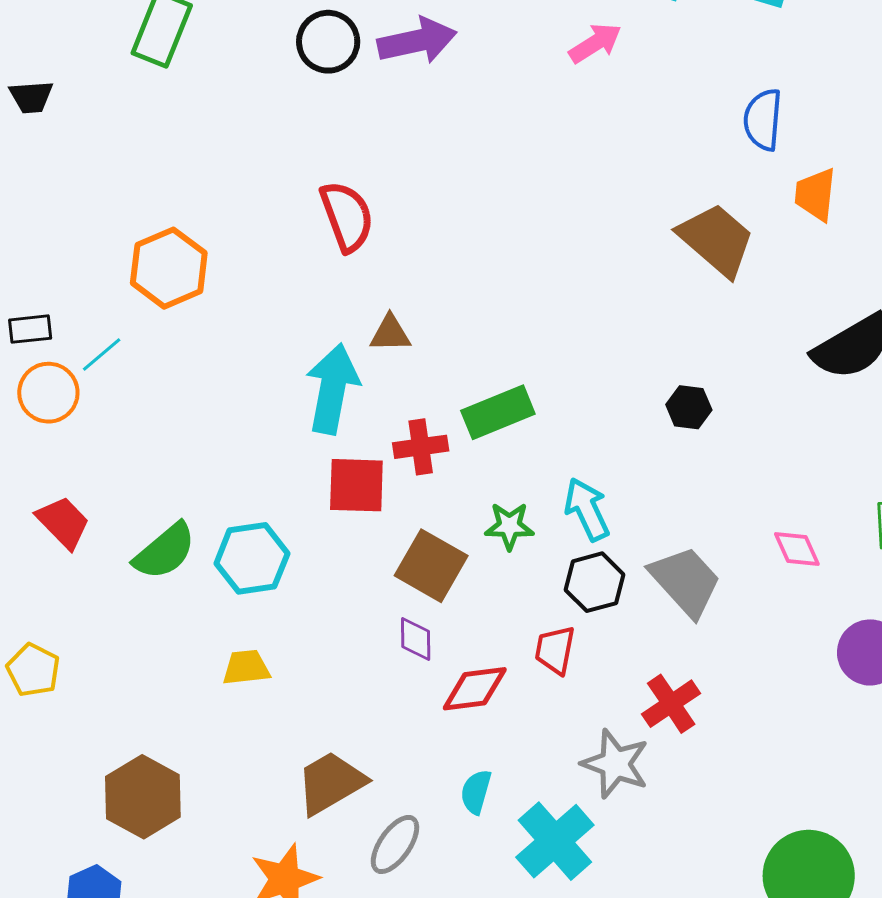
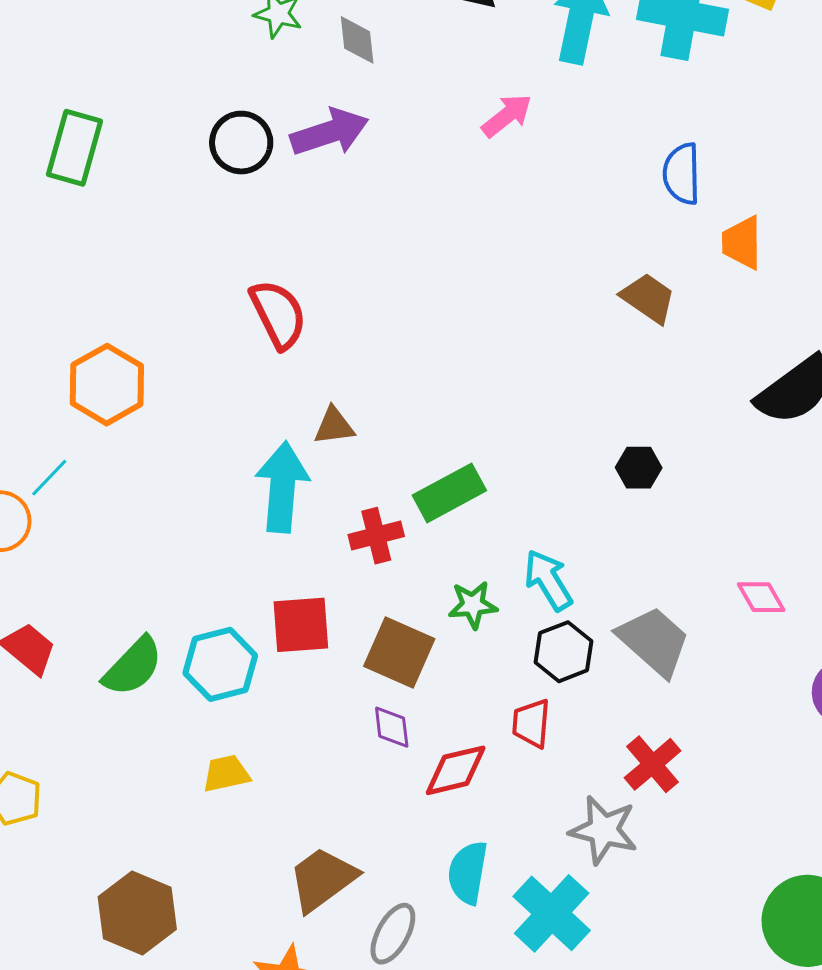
brown trapezoid: (716, 240) -> (648, 298), size x0.7
red square: (356, 485) -> (301, 625), moved
cyan semicircle: (476, 792) -> (468, 873), size x1.4

